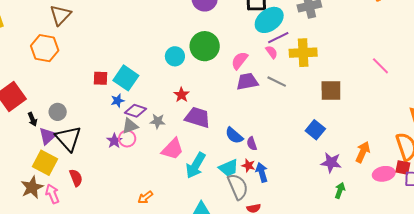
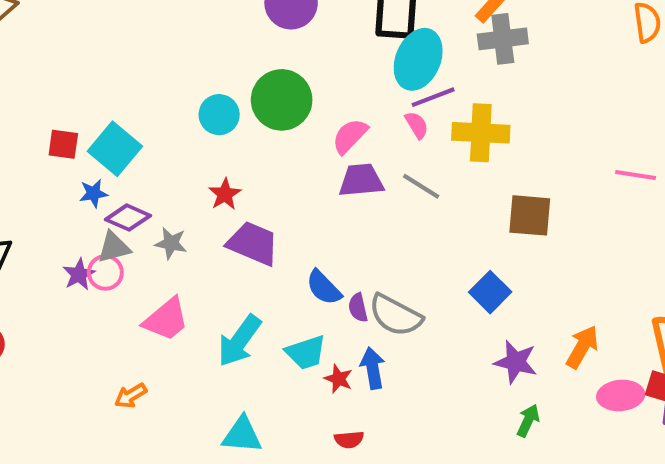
cyan ellipse: (269, 20) -> (418, 59), turned -36
pink line: (380, 66) -> (636, 175), turned -42
pink trapezoid: (173, 149) -> (166, 319), moved
red star: (248, 166) -> (339, 379), moved
gray semicircle: (238, 187) -> (395, 315), moved, turned 136

